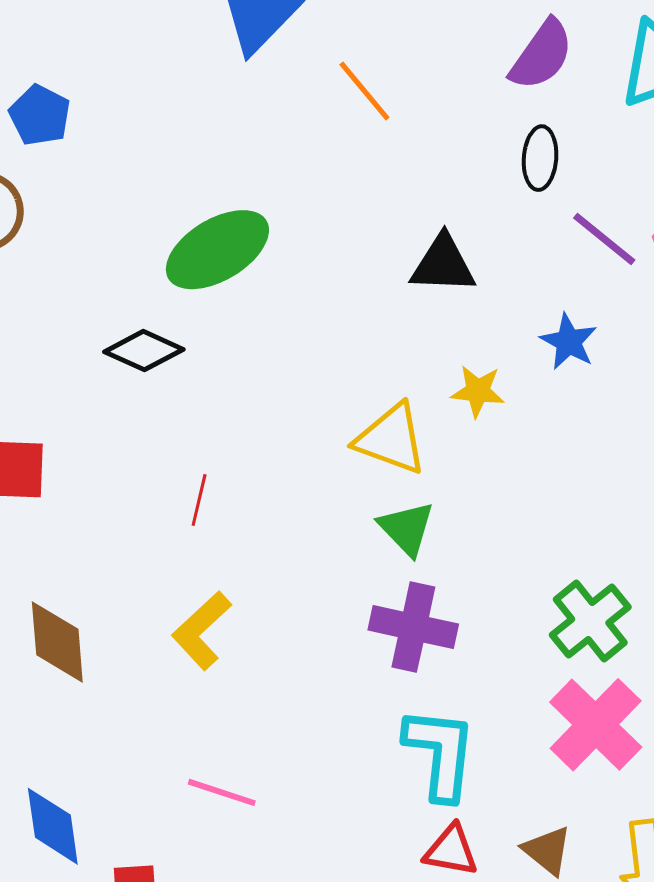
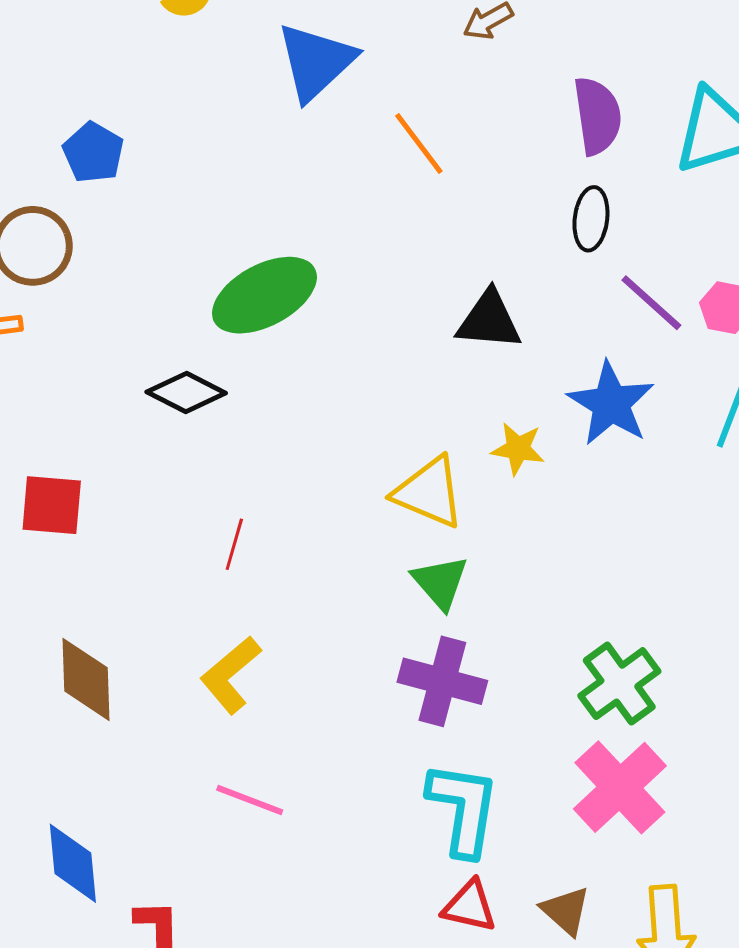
purple semicircle: (542, 55) -> (597, 116), turned -46
blue star: (569, 342) -> (611, 404), size x1.5
pink line: (222, 792) -> (250, 800), moved

